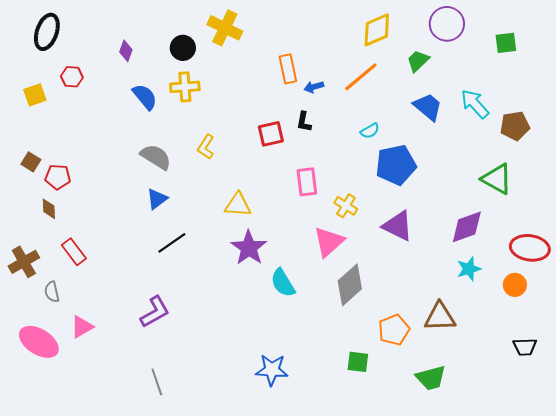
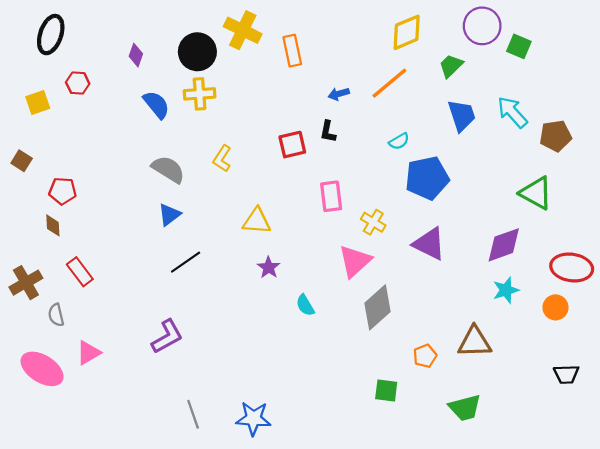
green square: (506, 43) -> (519, 46), moved, turned 30
black circle: (183, 48) -> (197, 52), size x1.4
orange rectangle: (288, 69) -> (292, 51), moved
blue trapezoid: (428, 107) -> (462, 115), turned 32
brown square: (31, 162) -> (22, 161), moved
purple star: (249, 248) -> (269, 267), size x0.6
cyan semicircle: (283, 283) -> (305, 305), size x0.7
orange pentagon: (394, 330) -> (425, 356), size x0.7
blue star: (272, 370) -> (253, 418), moved
gray line: (157, 382) -> (193, 414), moved

